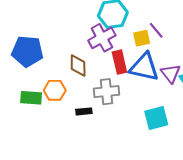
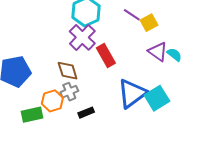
yellow square: (142, 38) -> (149, 23), moved
blue triangle: (144, 67) -> (132, 93), moved, turned -32
gray cross: (106, 92) -> (69, 92), moved, size x0.7

